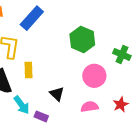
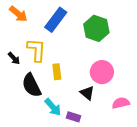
green hexagon: (82, 39) -> (96, 28), moved
pink circle: (94, 76) -> (102, 72), moved

